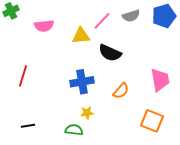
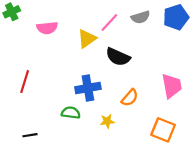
yellow triangle: (81, 36) -> (87, 39), turned -30
yellow star: (87, 113) -> (107, 121), moved
green semicircle: (74, 130) -> (71, 113), moved

